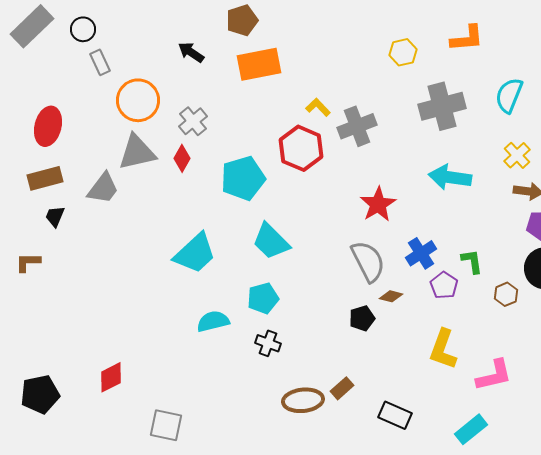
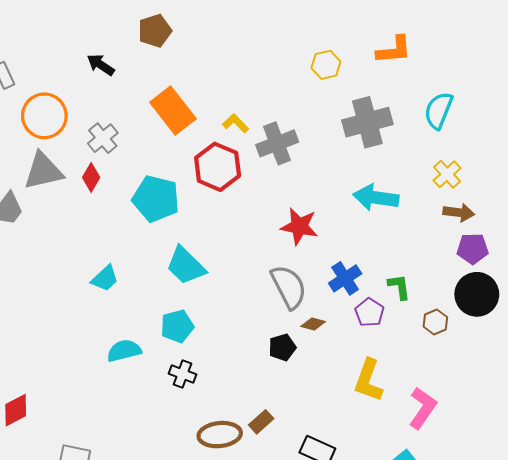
orange rectangle: (259, 64) -> (173, 111), moved, turned 63
cyan pentagon: (243, 178) -> (156, 199), turned 30
red star: (378, 204) -> (299, 226), turned -30
cyan trapezoid: (195, 253) -> (105, 278), size x0.6
pink L-shape: (494, 375) -> (423, 408), turned -42

